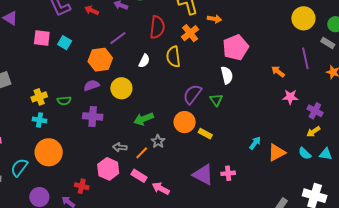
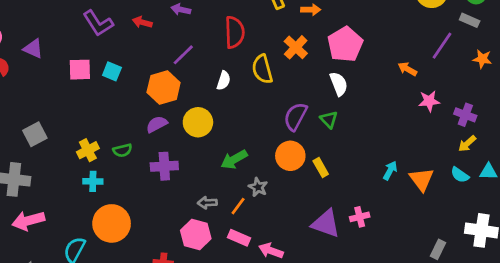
orange cross: (190, 33) -> (296, 47), moved
purple line: (305, 58) -> (442, 46), turned 55
yellow rectangle: (205, 134) -> (321, 167), turned 40
orange triangle: (277, 153) -> (422, 179), turned -30

